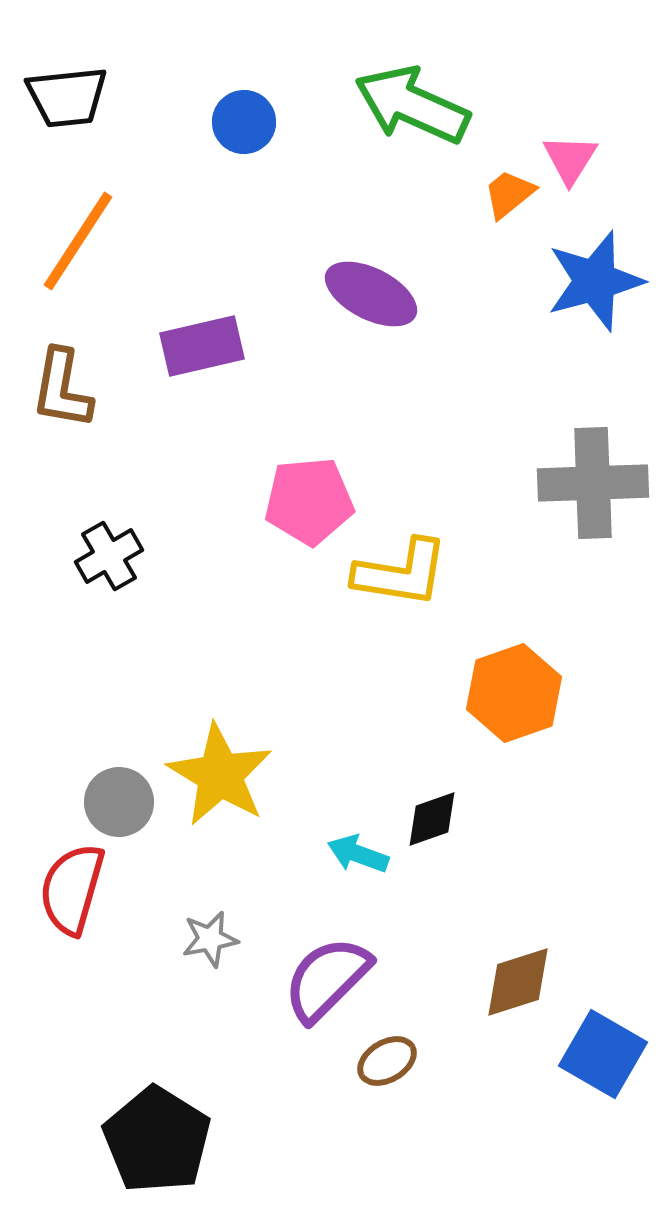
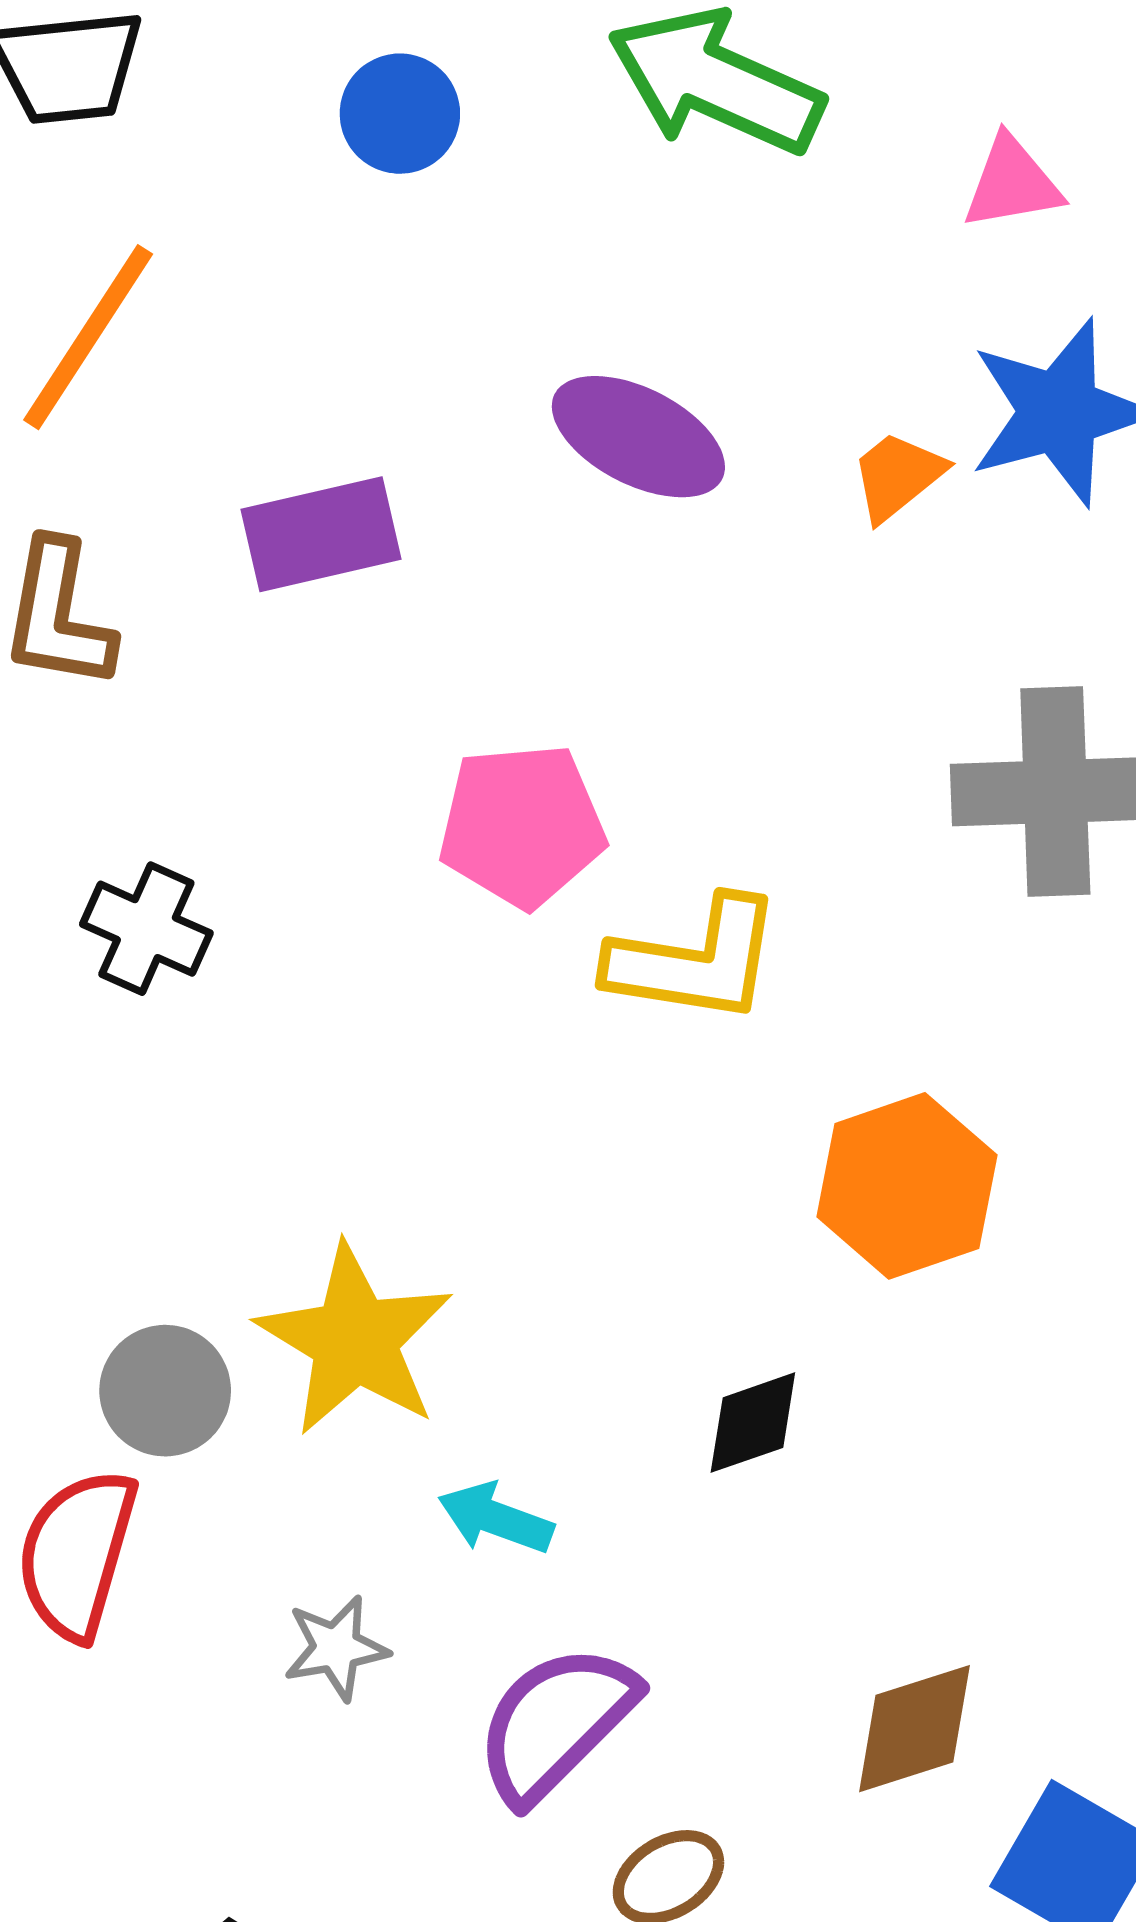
pink triangle: (570, 159) -> (1012, 183), turned 48
orange trapezoid: (509, 194) -> (898, 476), moved
black cross: (109, 556) -> (146, 929), turned -36
cyan arrow: (358, 854) -> (496, 1518), moved

